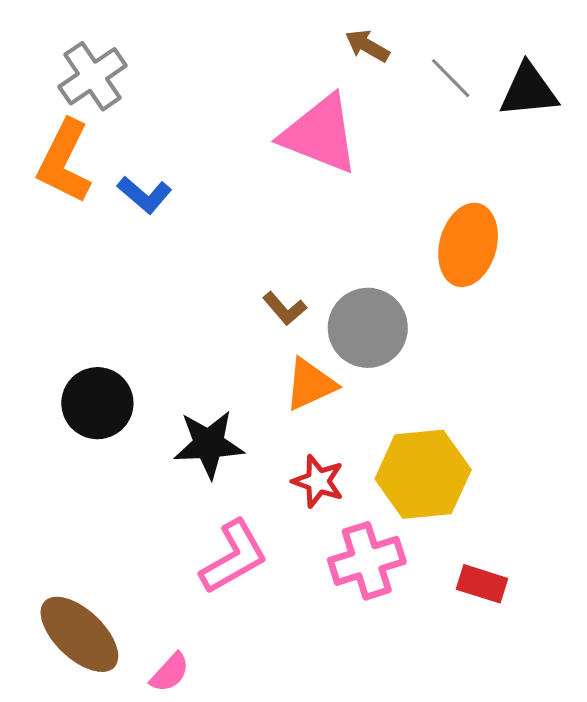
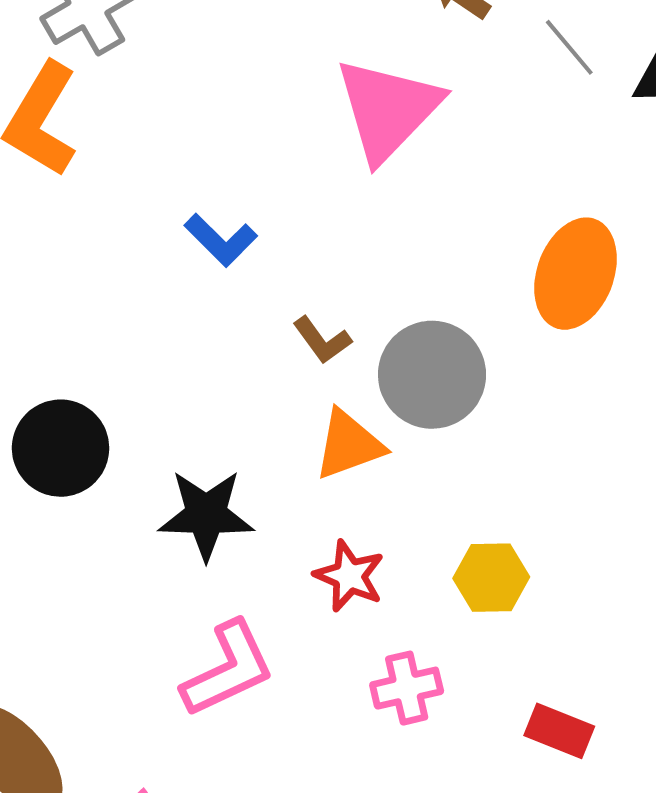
pink triangle: (320, 134) -> (388, 109), turned 48
blue L-shape: (145, 195) -> (221, 240), moved
yellow hexagon: (423, 474) -> (491, 578), size x0.6
pink cross: (367, 561) -> (407, 688), size x0.7

